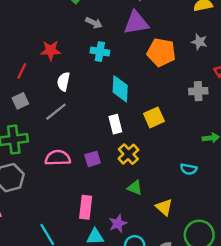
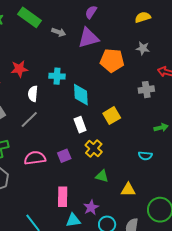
gray arrow: (94, 23) -> (59, 32), moved
cyan cross: (100, 52) -> (57, 76), moved
yellow triangle: (164, 207) -> (128, 190), turned -35

